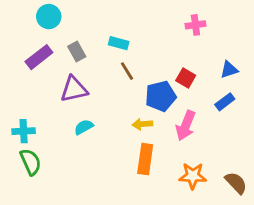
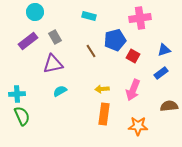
pink cross: (195, 25) -> (140, 18), size x1.5
cyan rectangle: (119, 43) -> (89, 16), moved
blue pentagon: (161, 96) -> (115, 40), moved
brown semicircle: (236, 183) -> (169, 106), moved, turned -54

